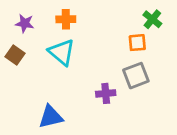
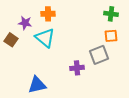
green cross: (152, 19) -> (111, 14), turned -32
purple star: (25, 23) -> (25, 23), moved
orange square: (137, 43) -> (111, 36), moved

